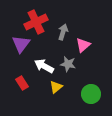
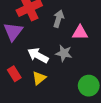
pink triangle: (83, 45) -> (80, 33), turned 42
yellow triangle: (56, 87) -> (39, 78), moved

